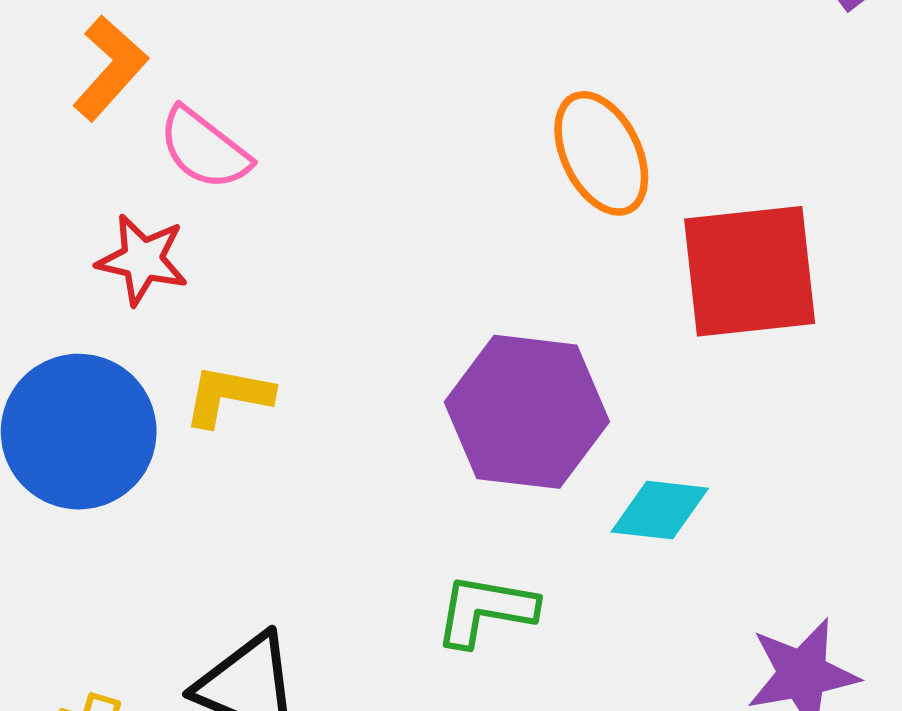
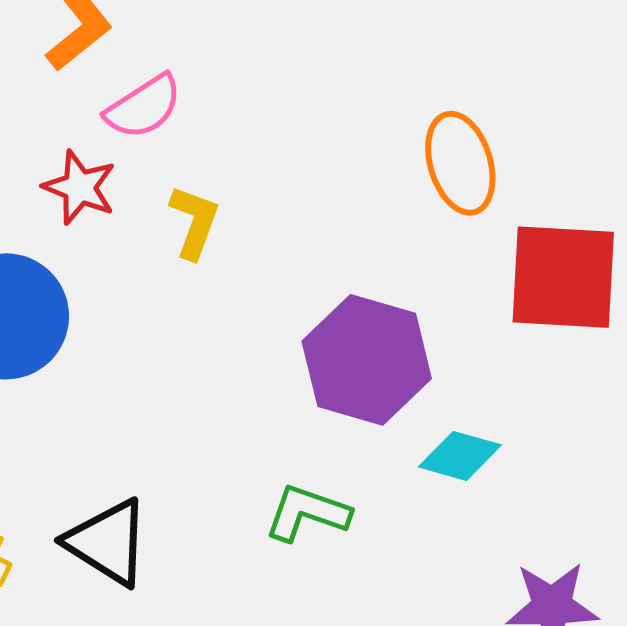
pink semicircle: (204, 149) -> (144, 107), turned -80
yellow L-shape: (228, 396) -> (194, 222), moved, turned 90

